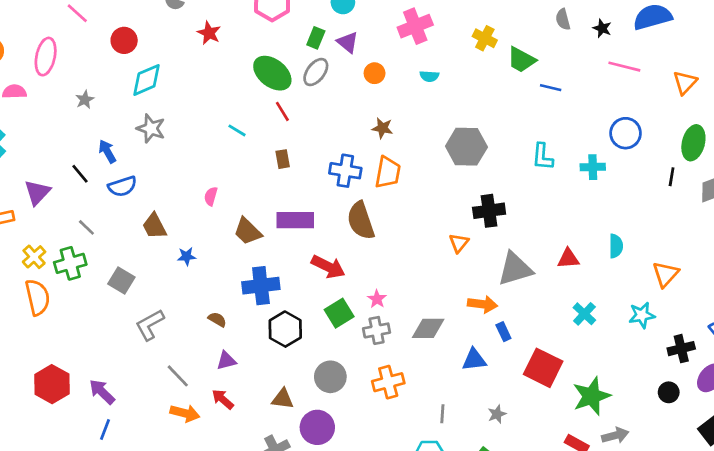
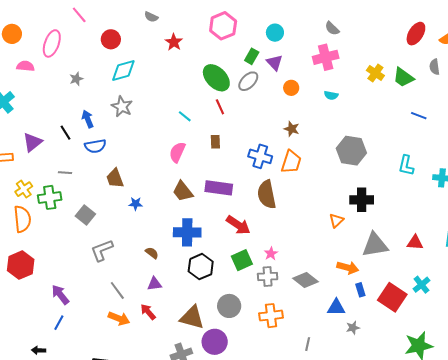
green trapezoid: (521, 60) -> (403, 77), moved
pink semicircle: (211, 196) -> (177, 152), moved, size x1.5
gray line: (86, 227) -> (65, 173), turned -48
gray diamond: (428, 328) -> (306, 280), turned 30
red square: (543, 368) -> (392, 297), moved
red hexagon: (52, 384) -> (21, 265), moved
brown triangle: (283, 399) -> (192, 317), size x1.5
gray star: (497, 414) -> (353, 328), moved

